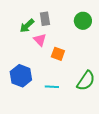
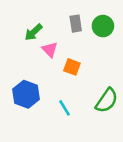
gray rectangle: (45, 19) -> (76, 24), moved
cyan line: (52, 87) -> (65, 108), turned 56

